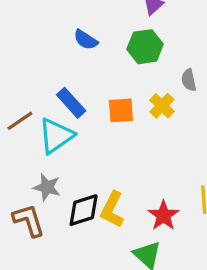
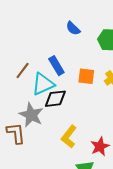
brown line: (20, 121) -> (23, 71), turned -30
gray star: (47, 187) -> (31, 115), size x1.4
black diamond: (84, 210) -> (55, 99), moved

